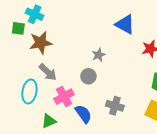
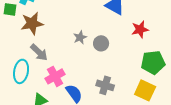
gray star: (99, 55) -> (80, 37), moved
gray circle: (88, 76) -> (101, 43), moved

